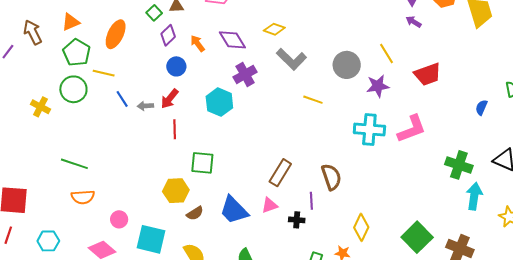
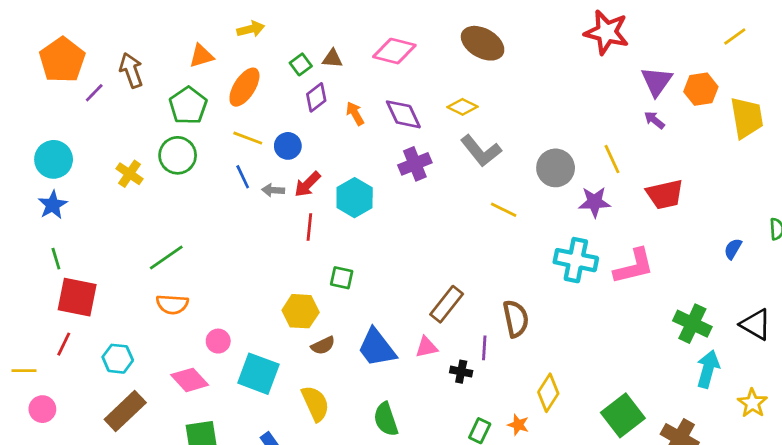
orange triangle: (71, 22) -> (201, 56), moved
blue circle: (176, 66) -> (288, 146), moved
yellow line: (104, 73) -> (248, 138), moved
cyan hexagon: (219, 102) -> (355, 198), moved
green square: (202, 163) -> (342, 278), size x0.7
green line: (74, 164) -> (166, 257), turned -60

